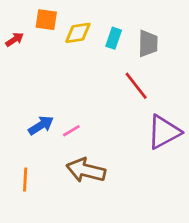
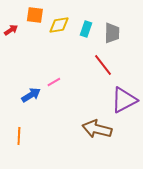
pink line: (71, 131) -> (54, 82), moved
brown arrow: (86, 170) -> (97, 129), moved

